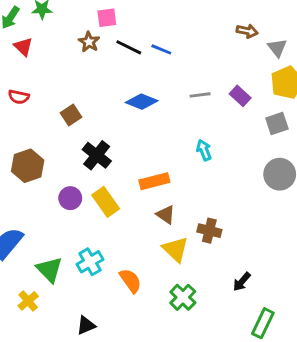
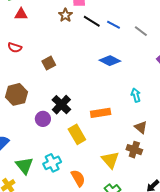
red triangle: (23, 47) -> (21, 14), turned -48
gray line: (200, 95) -> (141, 31), moved, turned 40
blue diamond: (142, 102) -> (110, 61), moved
black cross: (97, 155) -> (61, 105), moved
yellow rectangle: (106, 202) -> (77, 134), moved
brown triangle: (166, 215) -> (141, 127), moved

